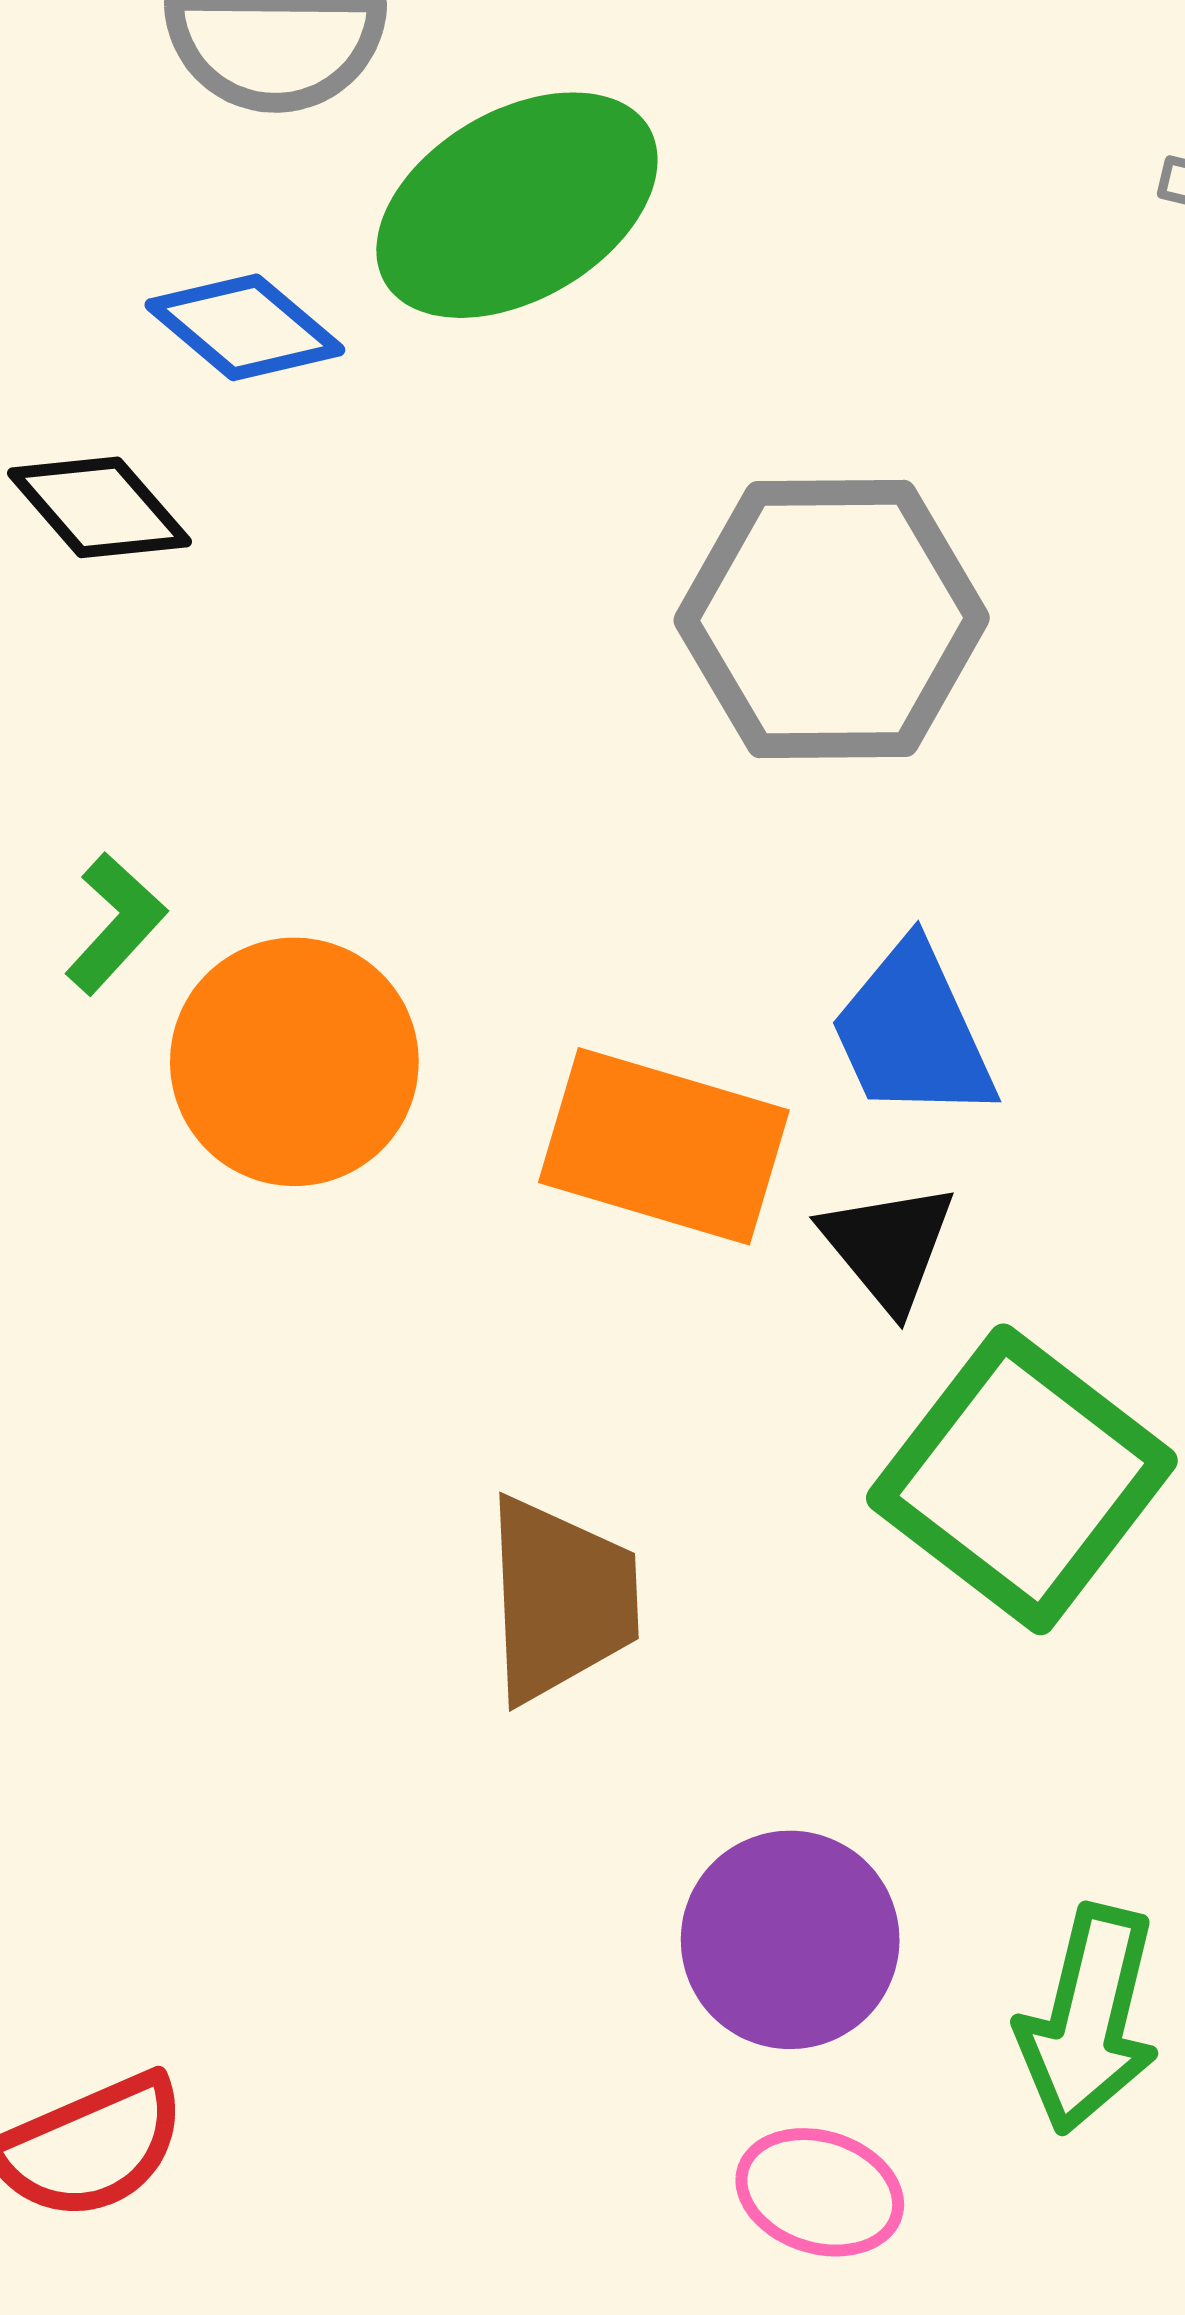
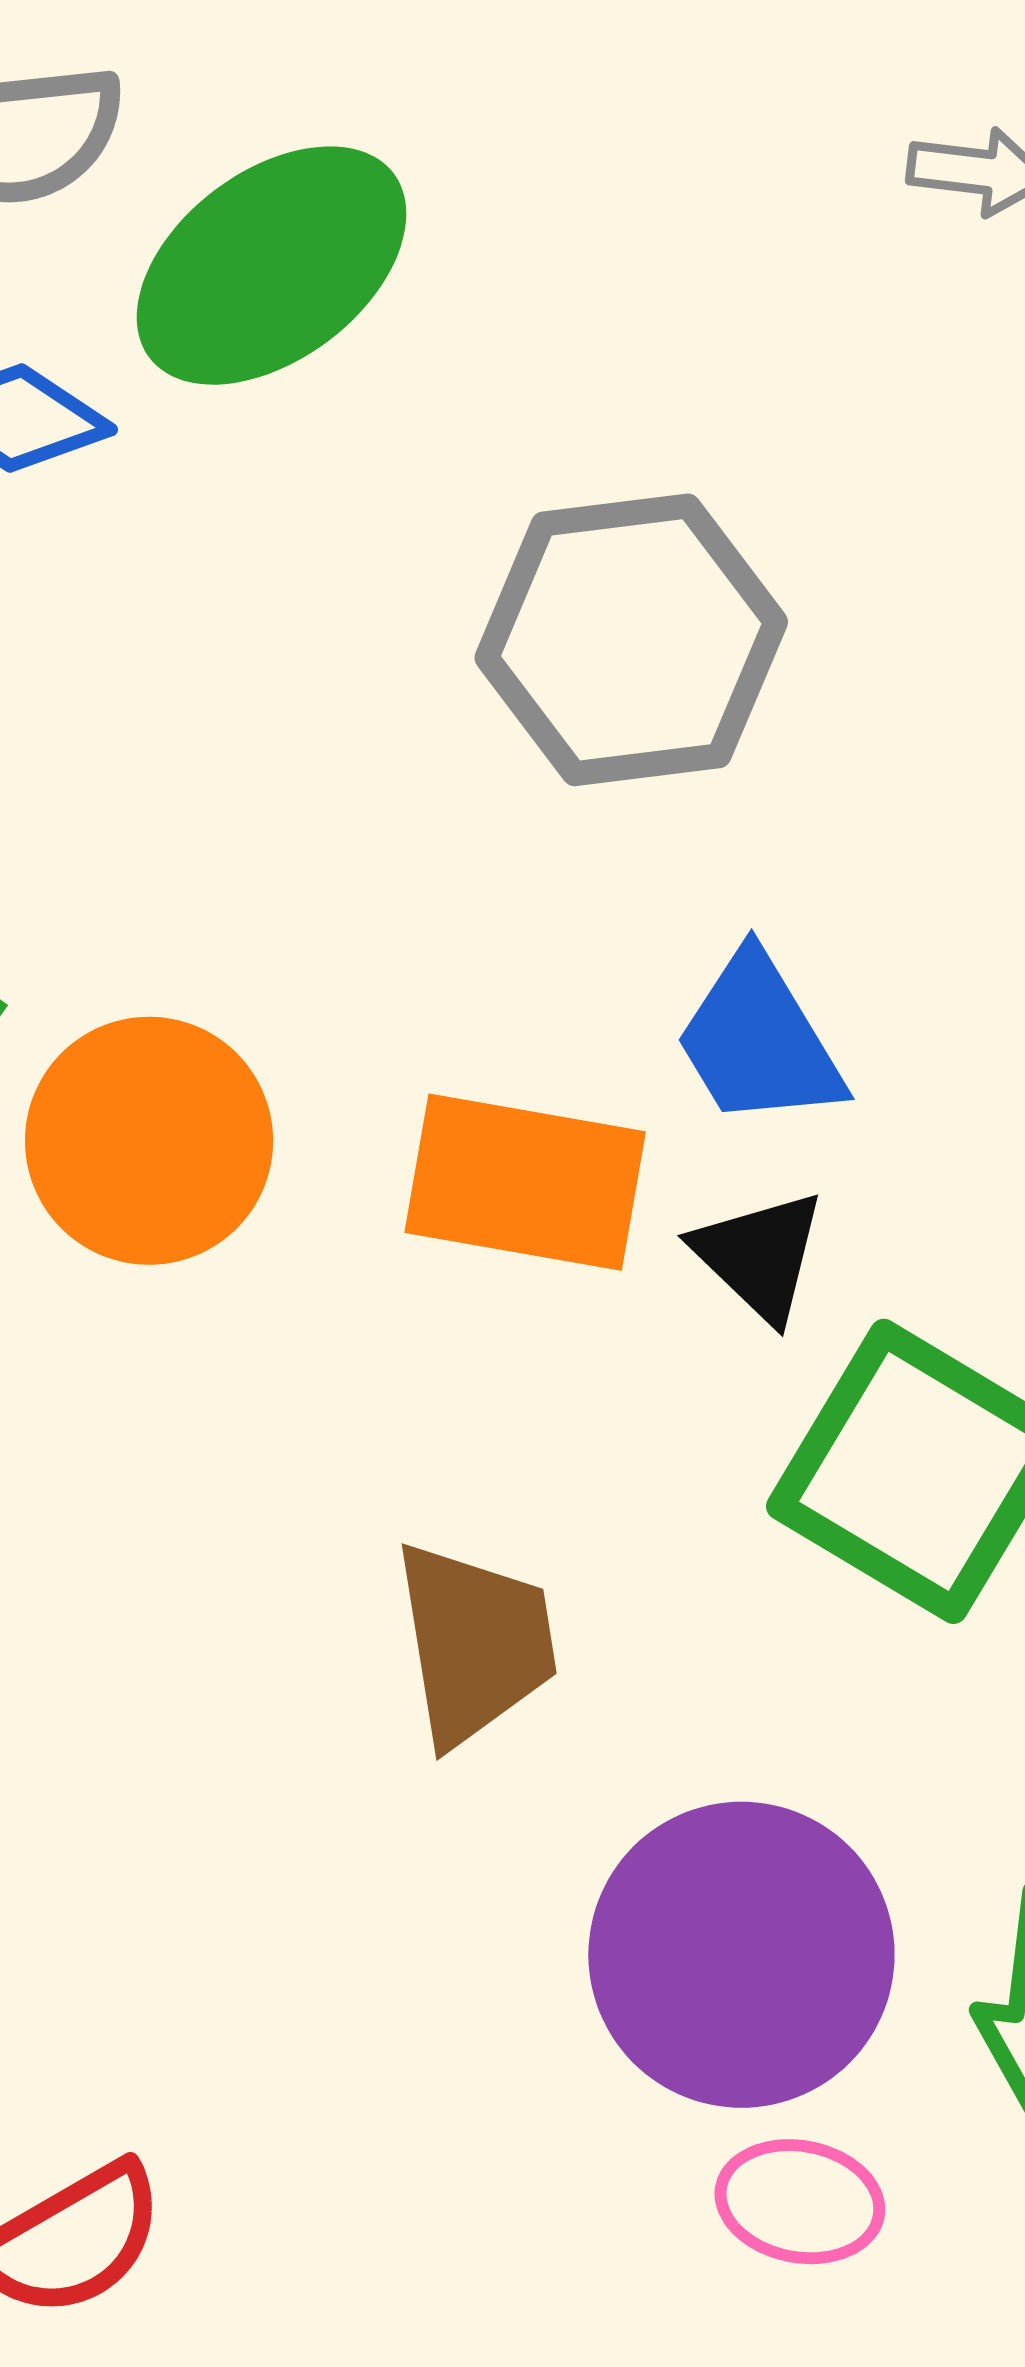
purple circle: (790, 1940) -> (741, 1955), size x1.4

